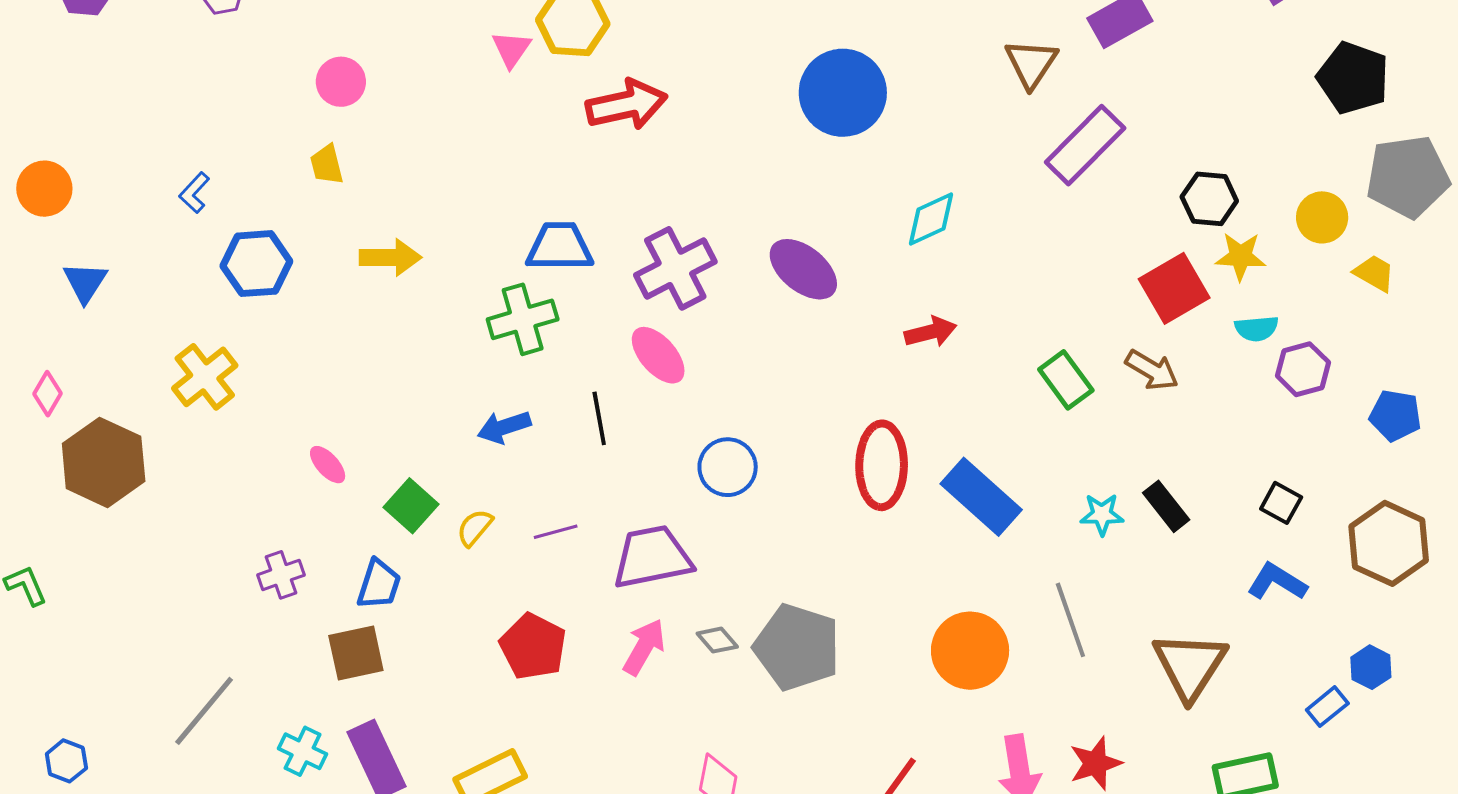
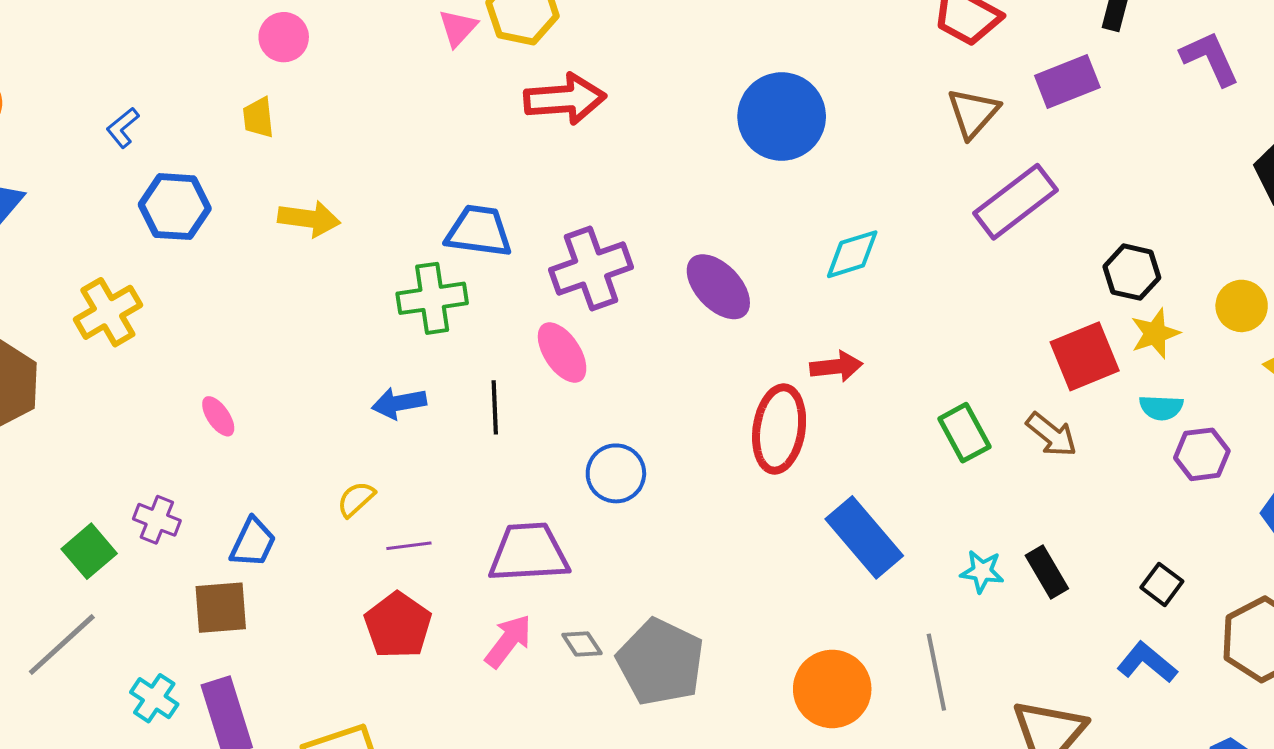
yellow star: (1241, 256) -> (1155, 334), turned -30
red ellipse: (882, 465) -> (779, 429), moved
green square: (411, 506) -> (89, 551), moved
purple line: (556, 532) -> (409, 546), moved
purple cross: (281, 575) -> (157, 520), turned 33

